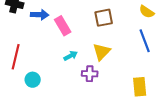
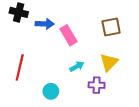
cyan circle: (33, 80) -> (51, 91), moved

